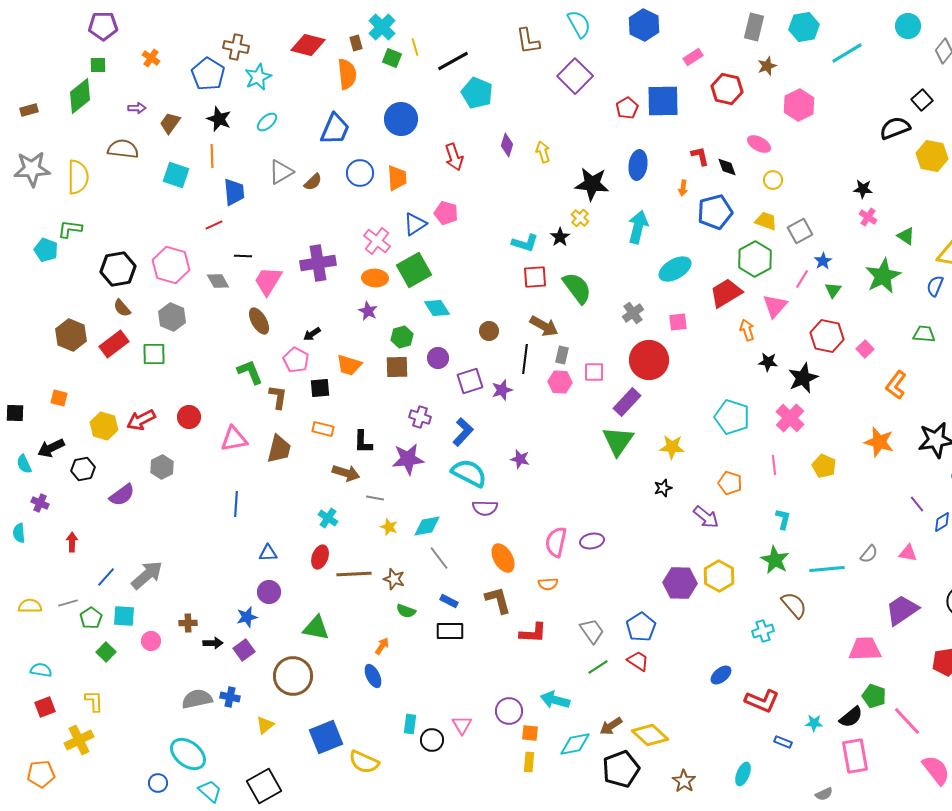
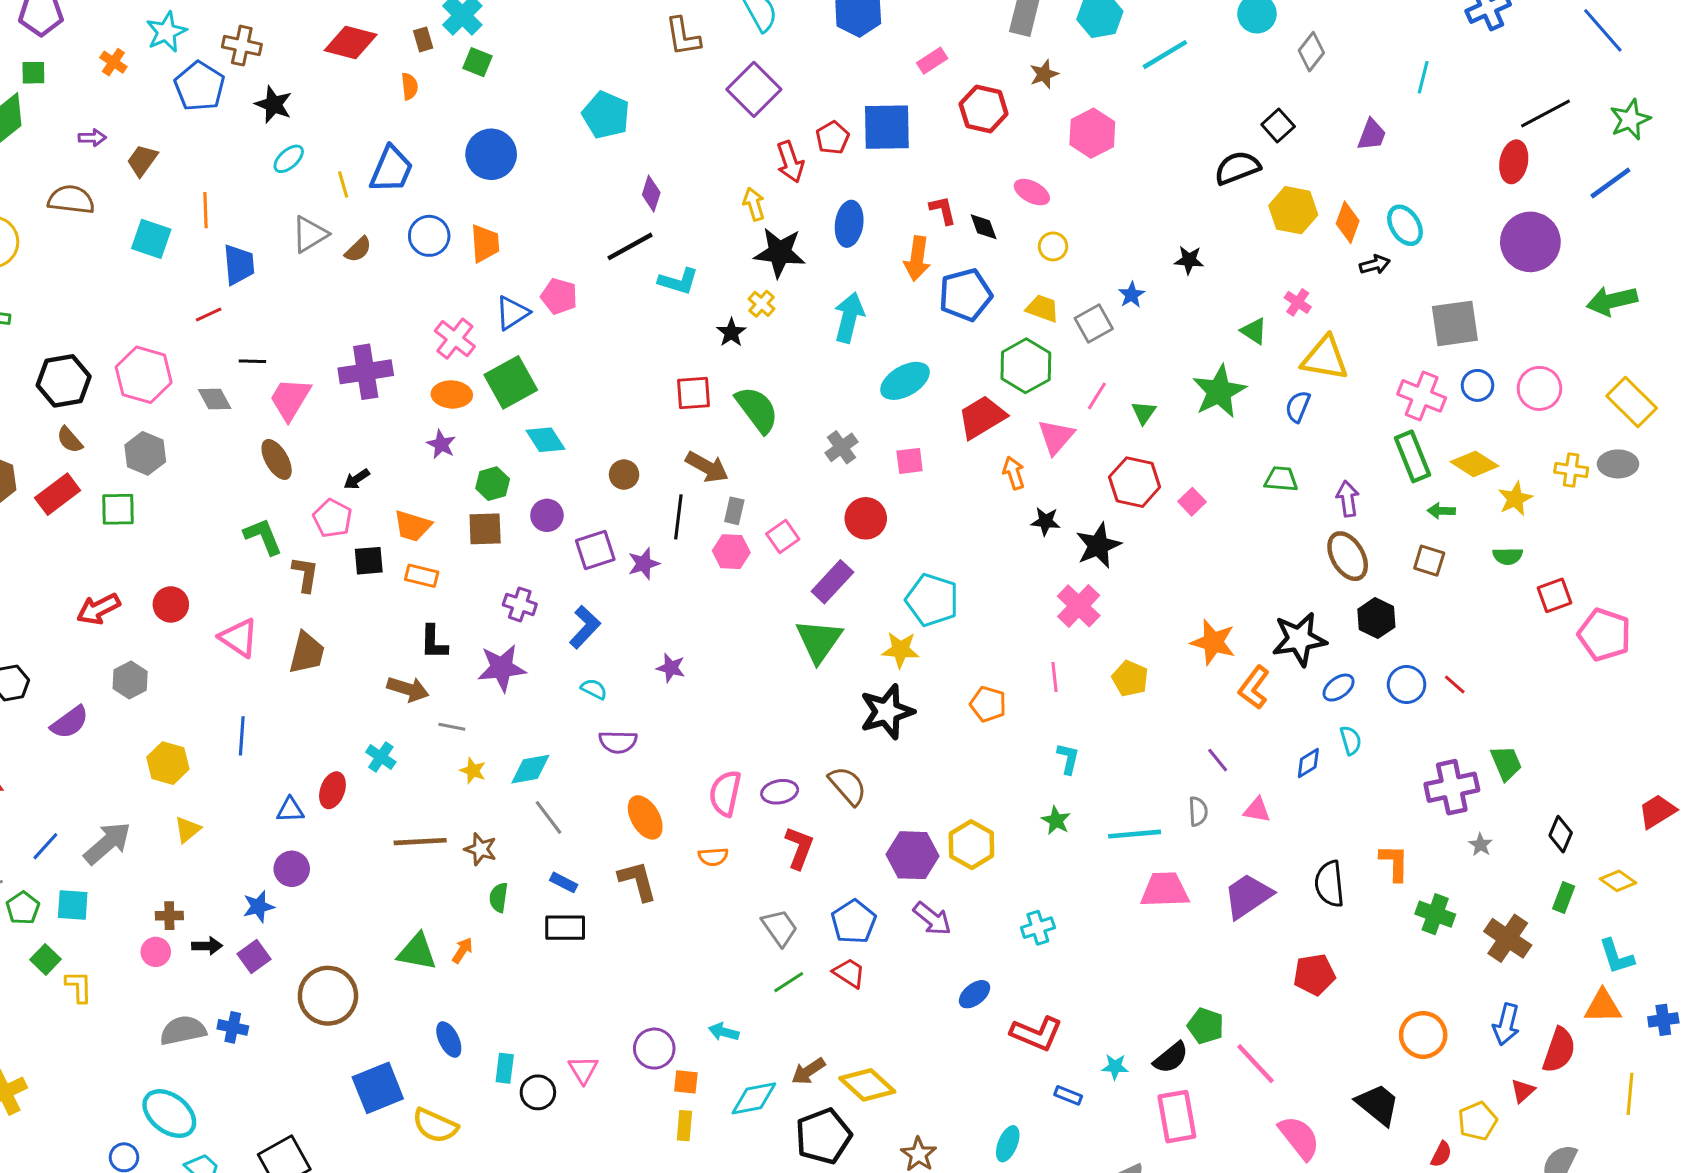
yellow line: (415, 47) -> (343, 184), moved
black line: (453, 61) -> (630, 246), moved
orange semicircle: (347, 74) -> (410, 86), size x0.6
cyan star: (258, 77) -> (166, 32), moved
black star: (219, 119) -> (274, 104), moved
yellow arrow: (543, 152) -> (754, 204), moved
red arrow: (454, 157) -> (790, 162), moved
orange arrow: (683, 188) -> (917, 259), size x1.8
pink cross: (868, 217) -> (1298, 302), moved
cyan L-shape: (525, 243) -> (678, 281), moved
blue star: (823, 261) -> (1132, 295), moved
red circle: (649, 360) -> (866, 518), size x0.7
pink square: (594, 372) -> (783, 536), turned -35
orange L-shape: (896, 385) -> (1254, 688), moved
cyan pentagon: (732, 417) -> (932, 600), moved
yellow hexagon: (104, 426) -> (168, 763), moved
orange rectangle: (323, 429) -> (422, 576), moved
pink triangle: (234, 439) -> (239, 638), turned 44
cyan semicircle: (469, 473) -> (594, 689), size x0.5
black star: (663, 488) -> (887, 712), size x2.0
purple line: (917, 504) -> (1218, 760), moved
purple arrow: (706, 517) -> (932, 919), moved
gray semicircle: (869, 554) -> (1198, 811), turned -42
red ellipse: (320, 557) -> (332, 790), moved
green star: (775, 560) -> (1056, 820), size x0.7
brown semicircle: (794, 605) -> (848, 786), moved
green semicircle: (406, 611) -> (499, 898), turned 78
green triangle: (316, 628) -> (417, 952), moved
red L-shape: (533, 633) -> (799, 848), moved, turned -72
pink circle: (151, 641) -> (156, 952), moved
pink trapezoid: (865, 649) -> (1165, 890), moved
blue ellipse: (373, 676) -> (449, 1039), moved
cyan arrow: (555, 700) -> (724, 1032), size x0.7
yellow L-shape: (94, 701) -> (79, 987), moved
yellow triangle: (265, 725) -> (187, 830), moved

